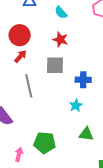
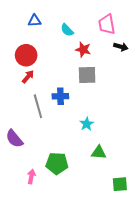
red star: (60, 39) -> (83, 50), moved
gray square: (55, 65) -> (87, 75), moved
blue cross: (83, 80) -> (60, 96), moved

